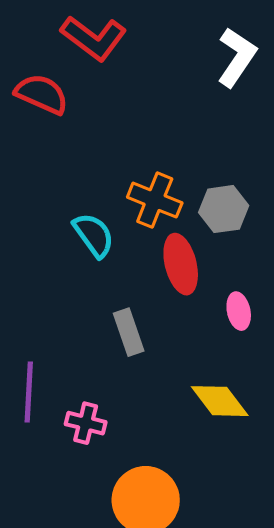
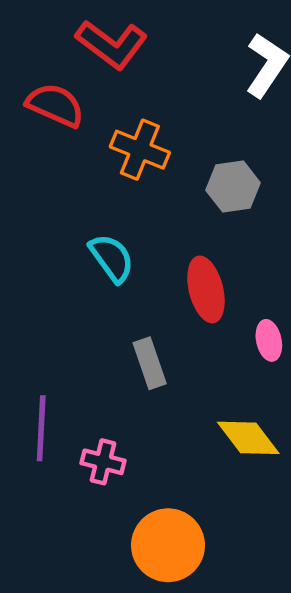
orange cross: (155, 200) -> (140, 150), moved
gray hexagon: (224, 209) -> (233, 186), moved

